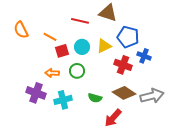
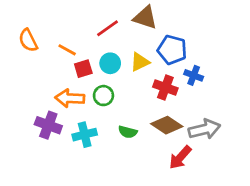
red line: (80, 21) -> (108, 28), turned -48
orange arrow: (52, 73) -> (70, 98), size x1.5
red arrow: (113, 118) -> (180, 157), moved

